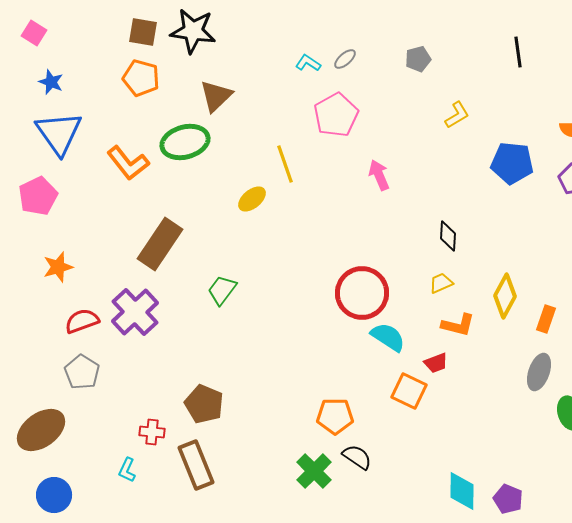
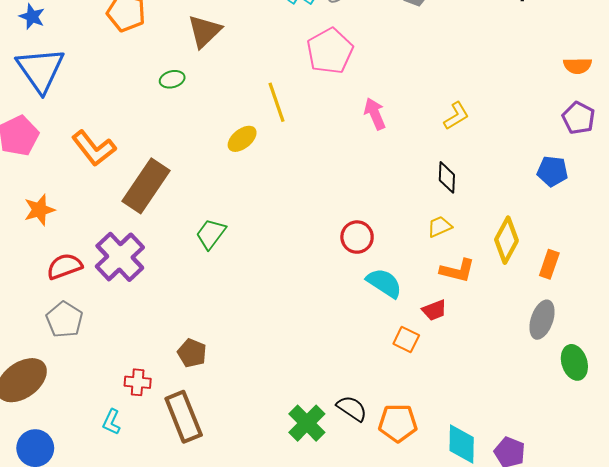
yellow L-shape: (457, 115) -> (456, 116), moved
green ellipse: (185, 142) -> (172, 79), size x0.5
orange L-shape: (128, 163) -> (94, 148), moved
blue pentagon: (512, 163) -> (552, 171), moved, size x0.7
red circle: (362, 293) -> (357, 237), size x0.6
orange square: (409, 391) -> (406, 339), size x0.7
brown pentagon: (204, 404) -> (192, 353), size x0.7
orange pentagon: (335, 416) -> (398, 423), moved

